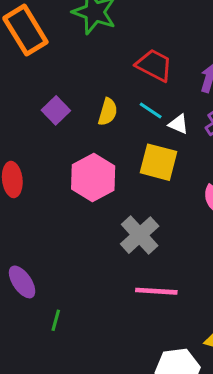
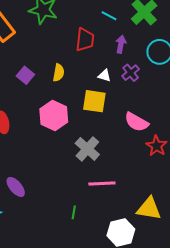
red trapezoid: (154, 65) -> (85, 40), turned 75
cyan line: (151, 110) -> (109, 16), moved
green line: (56, 320) -> (74, 212), moved

